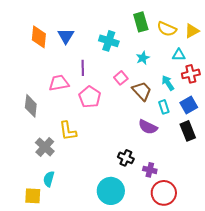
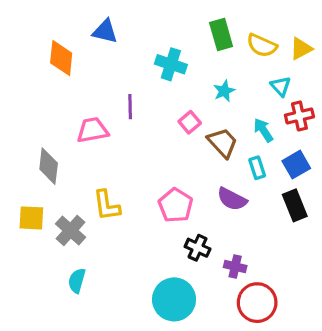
blue triangle: (66, 36) -> (105, 31), moved, turned -48
cyan triangle: (179, 55) -> (281, 86), turned 48
pink pentagon: (90, 97) -> (176, 205), moved
yellow square: (33, 196) -> (31, 218), moved

